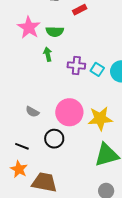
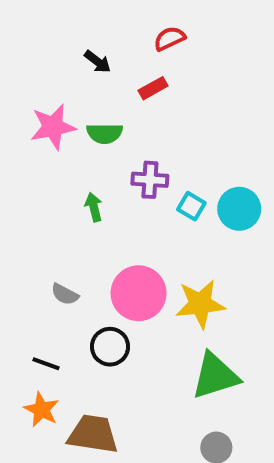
pink star: (29, 27) -> (53, 127), turned 30
green arrow: (48, 54) -> (94, 207), moved
purple cross: (76, 66) -> (150, 180), moved

